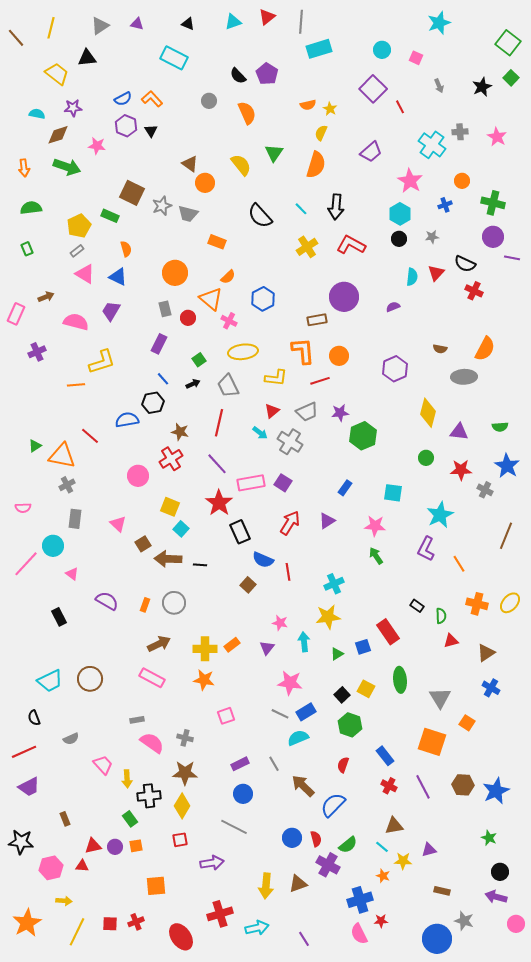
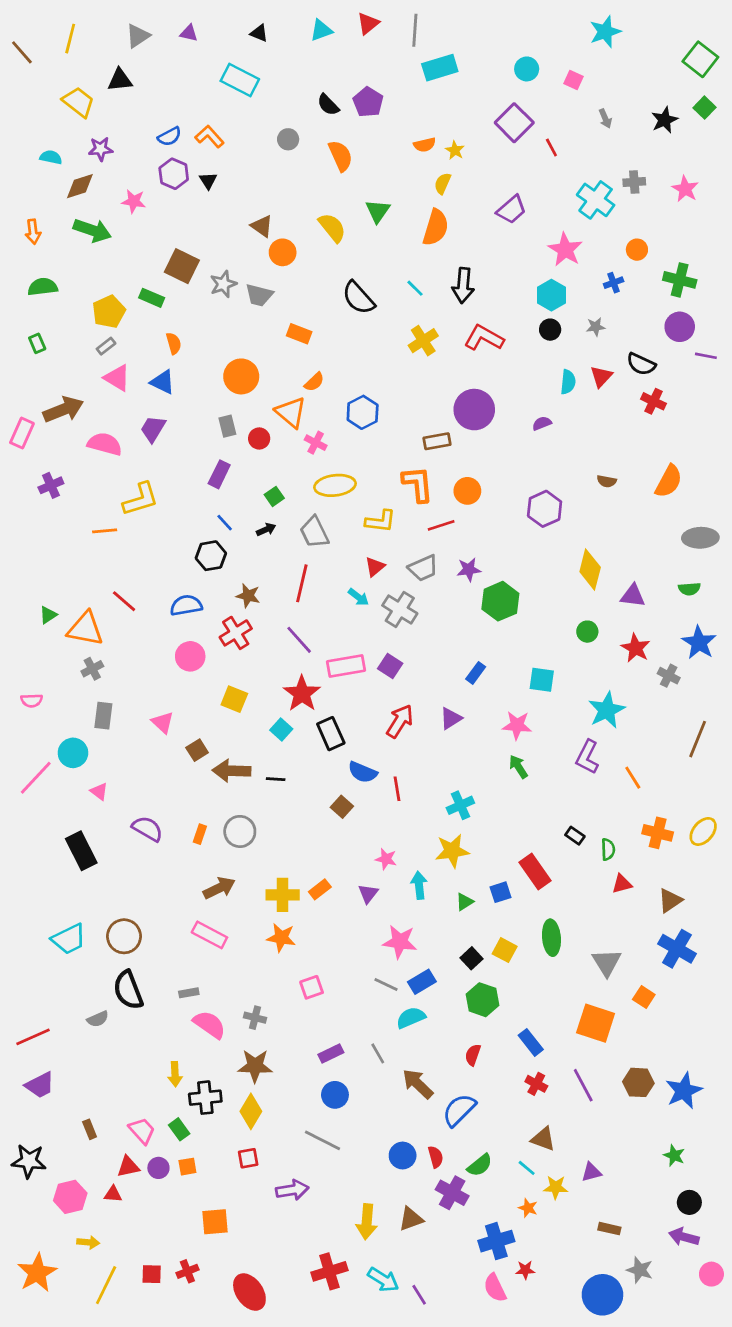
brown arrow: (46, 297) -> (63, 410), size x1.8
gray ellipse: (464, 377) -> (700, 538), moved
blue semicircle: (127, 420) -> (186, 605), moved
red star: (461, 470) -> (636, 648), turned 30
cyan square: (181, 529) -> (281, 729), moved
black rectangle: (59, 617) -> (81, 851), size x1.5
blue cross: (491, 688) -> (677, 949), size x1.5
black semicircle: (34, 718) -> (128, 990), moved, size x1.8
pink trapezoid: (103, 765) -> (142, 1131), moved
brown triangle: (394, 826) -> (543, 1139), turned 30
red cross: (220, 914) -> (329, 1271), moved
cyan arrow: (257, 928) -> (383, 1280), moved, turned 45

